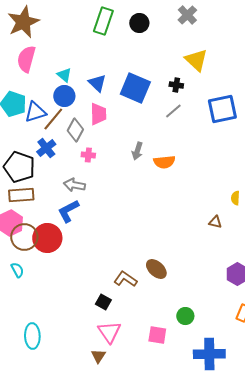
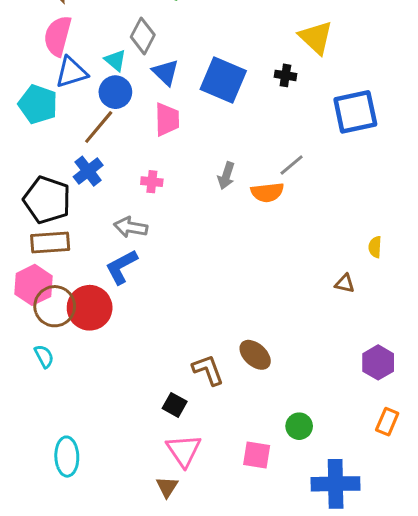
gray line: (173, 111) -> (292, 165), moved
blue triangle: (35, 112) -> (71, 72), moved
gray diamond: (75, 130) -> (143, 36), moved
brown L-shape: (125, 279) -> (208, 370), turned 35

